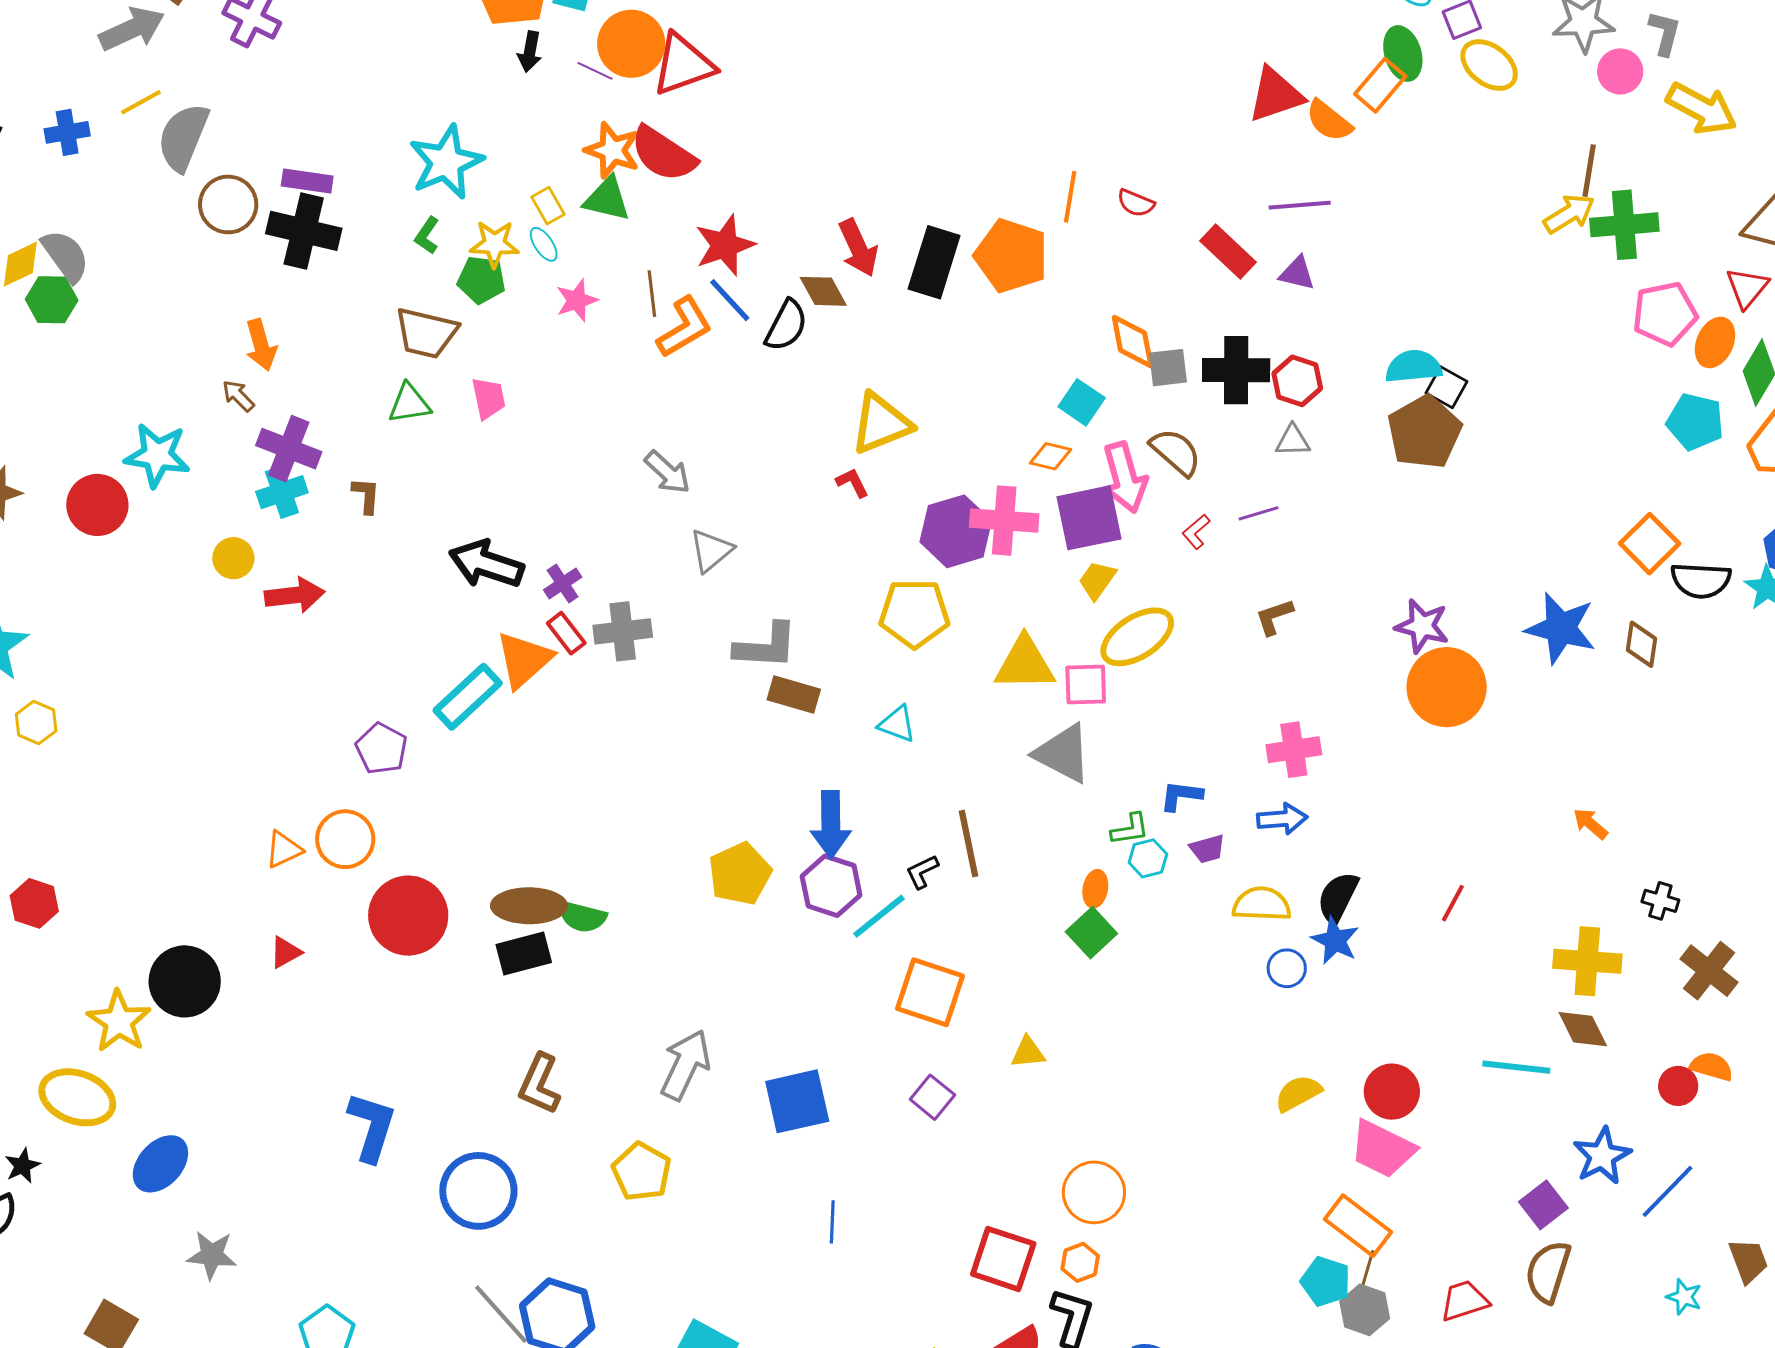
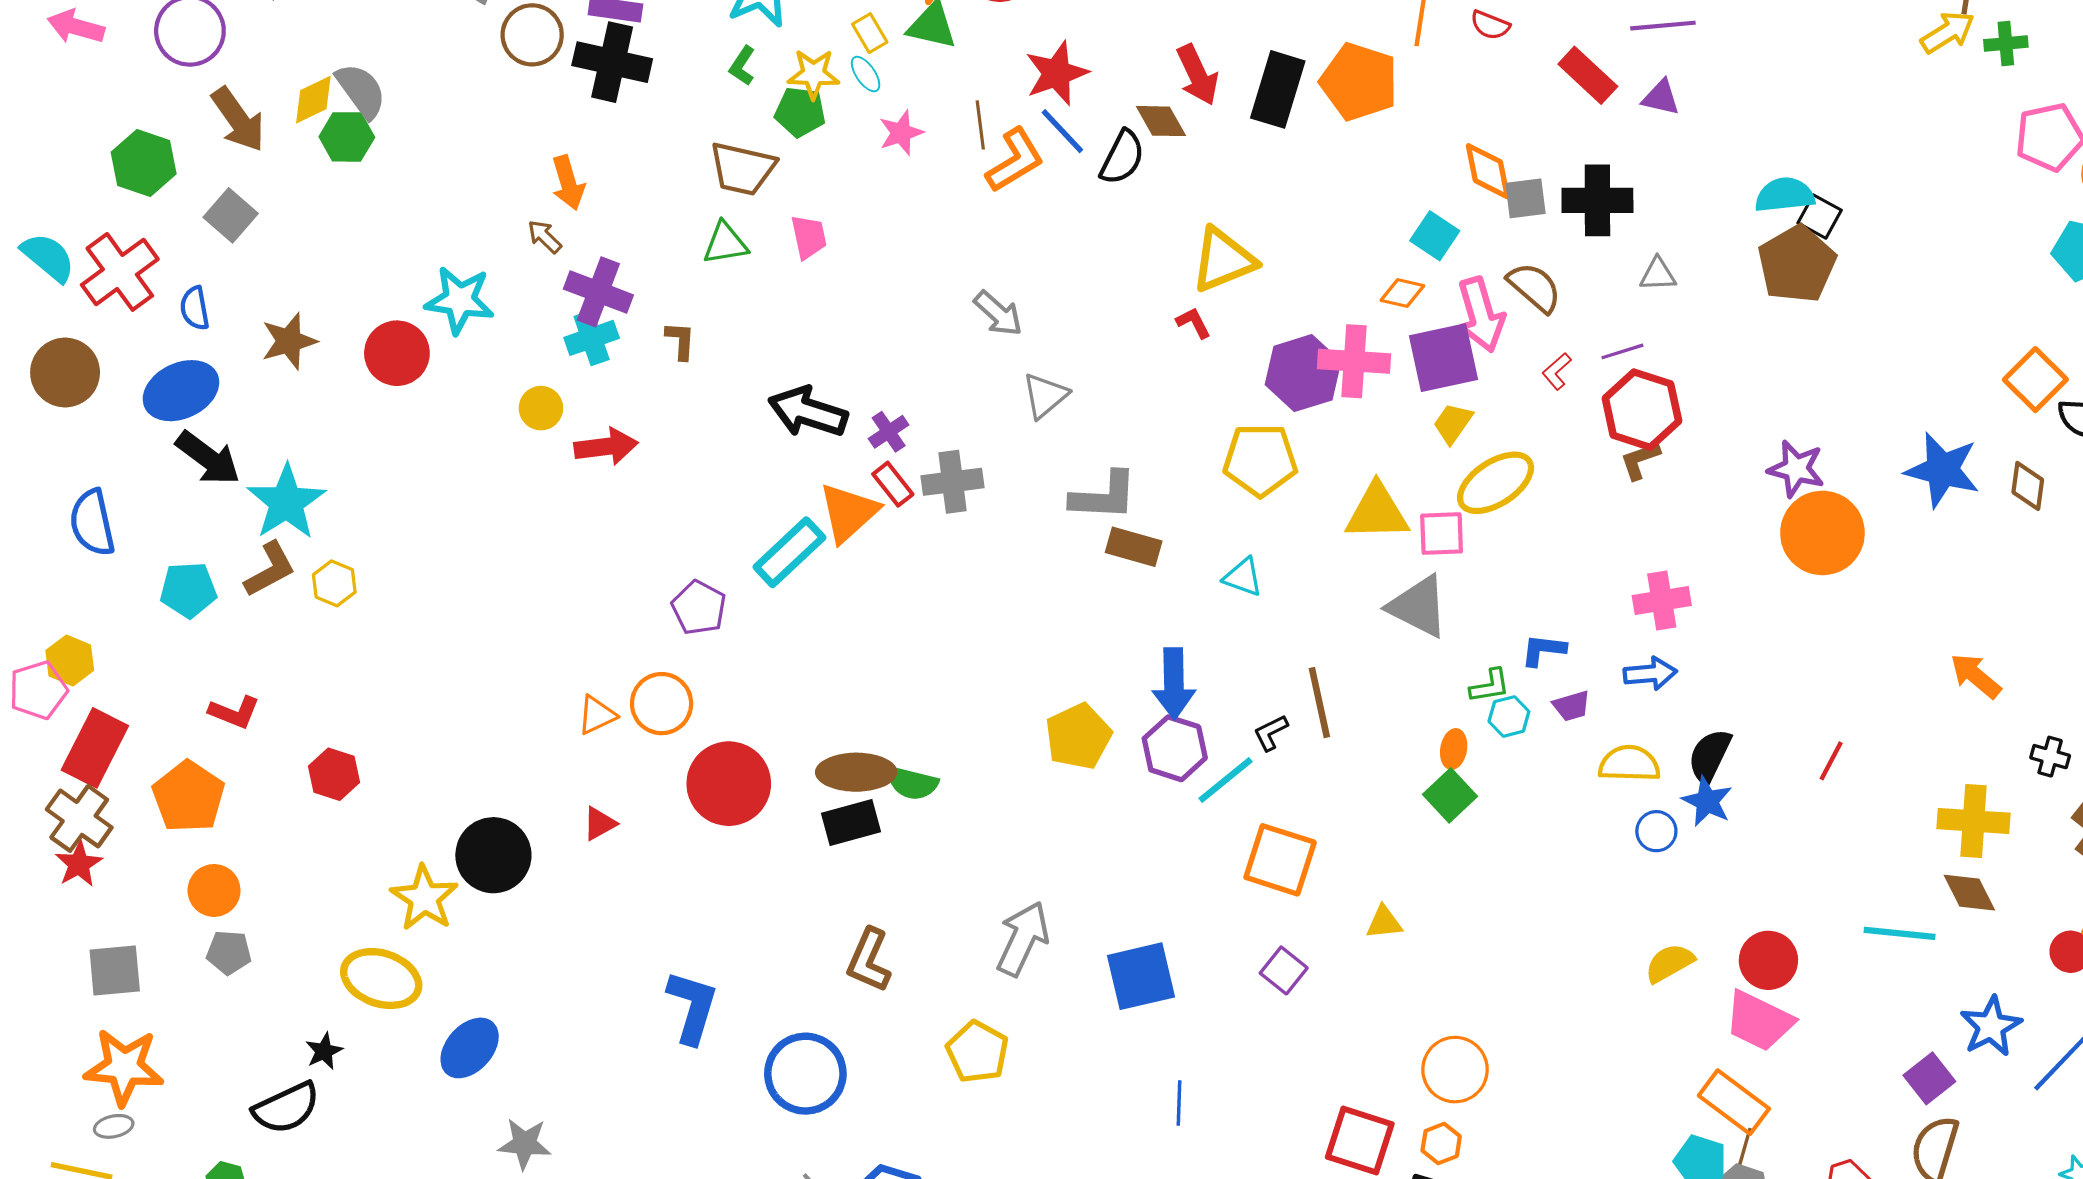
green cross: (1624, 225) -> (2006, 43), size x0.6
red hexagon: (1297, 381) -> (1642, 410), moved, size x1.5
orange arrow: (1590, 824) -> (1976, 676), size x1.4

